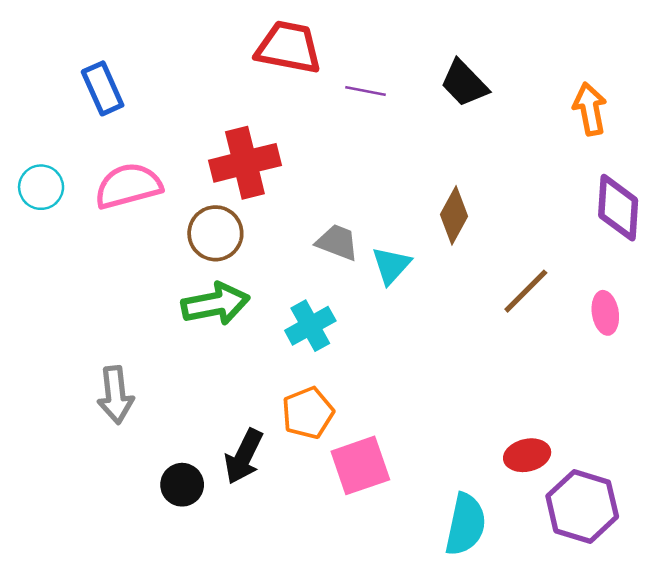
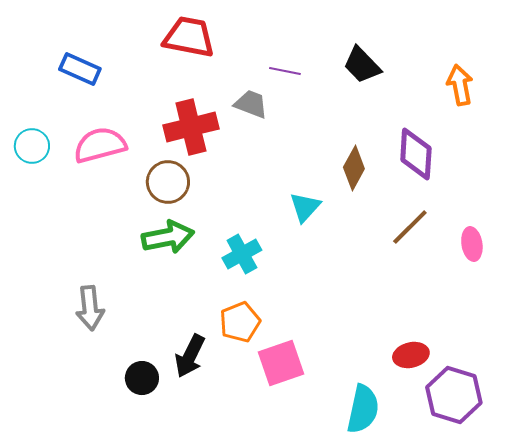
red trapezoid: (289, 47) -> (189, 37), moved
blue rectangle: (103, 88) -> (80, 69), turned -42
purple diamond: (618, 208) -> (416, 154), moved
gray trapezoid: (337, 242) -> (251, 104), moved

